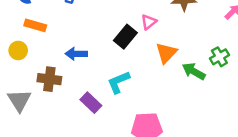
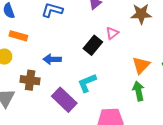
orange triangle: (166, 53) -> (141, 65), moved
green arrow: (194, 71) -> (138, 91), moved, turned 48
purple rectangle: (91, 103) -> (64, 100), size x1.4

